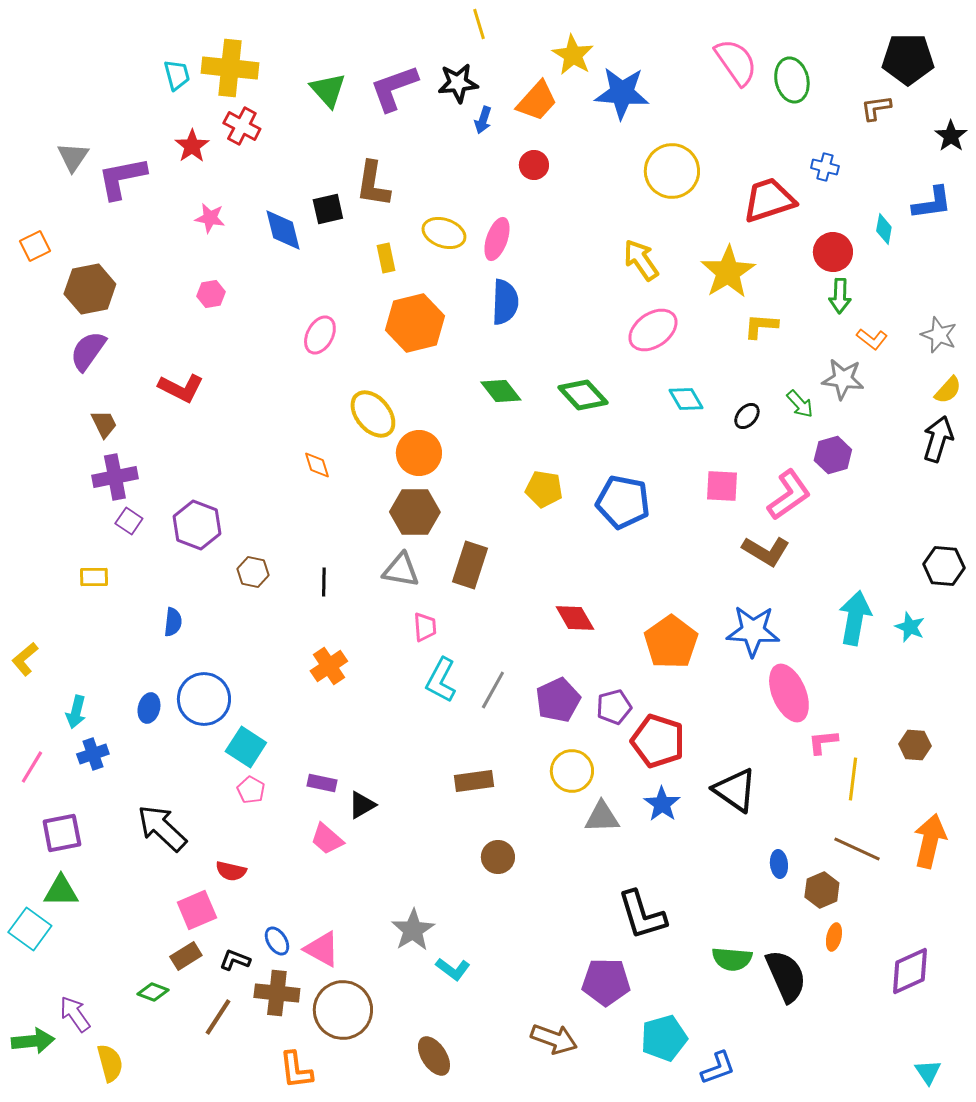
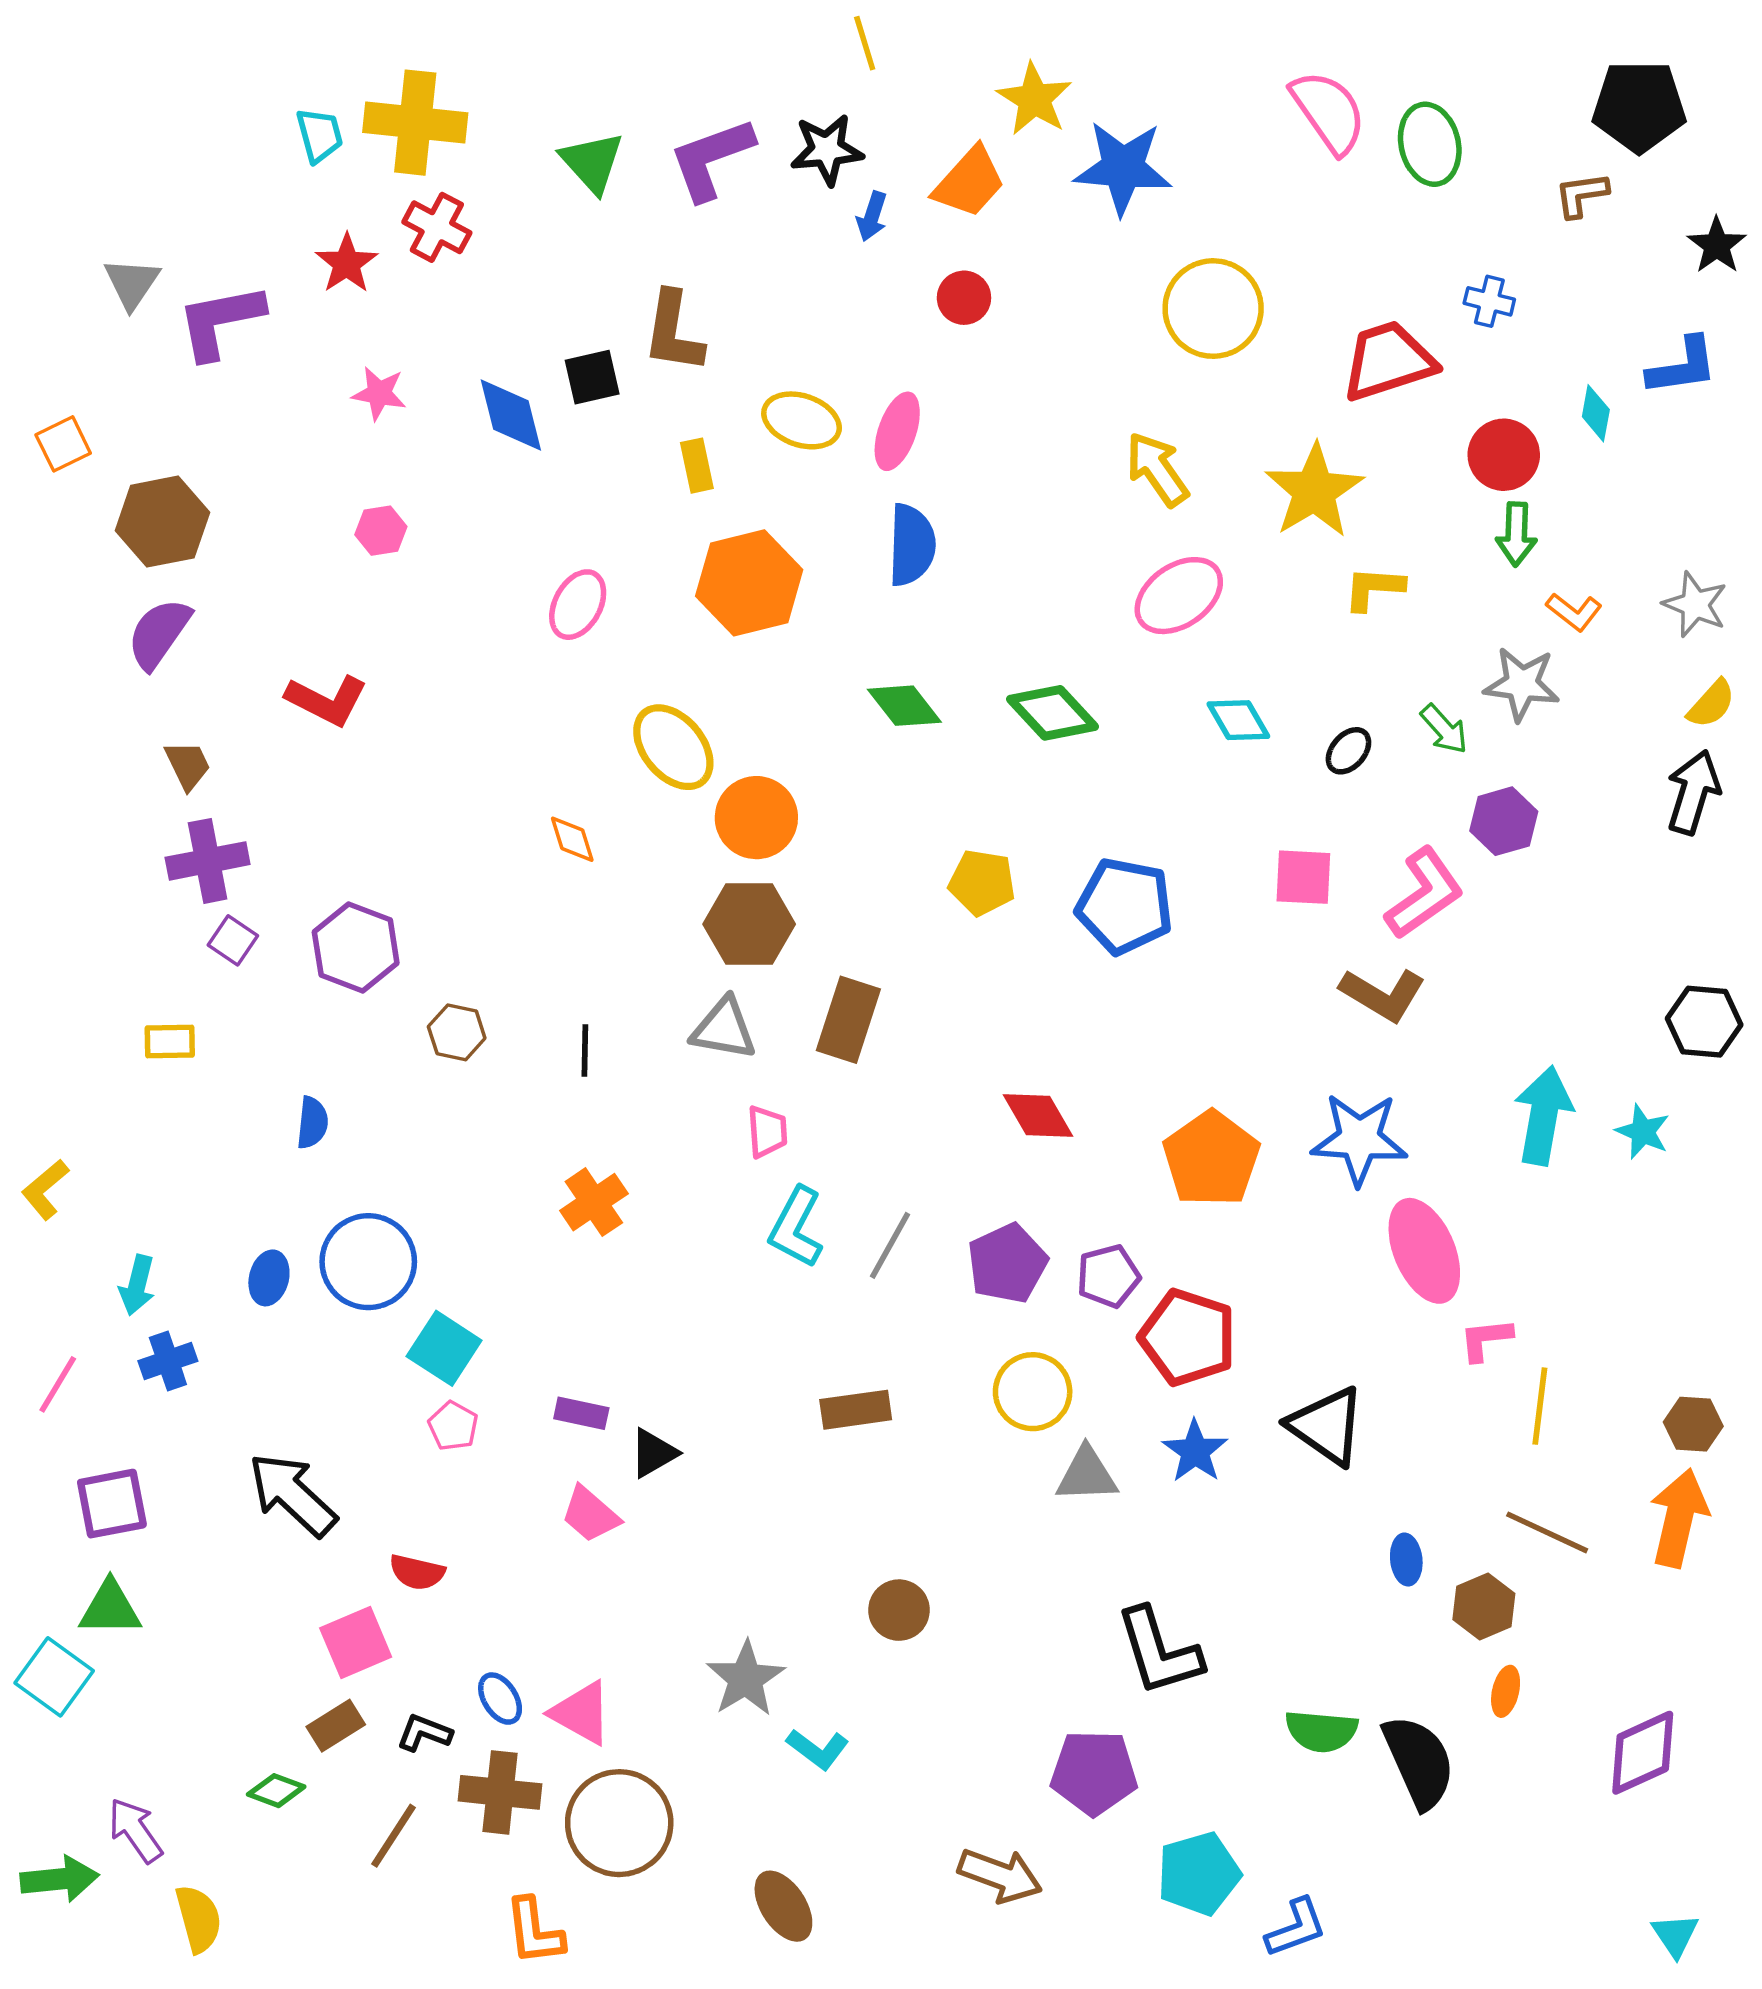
brown hexagon: (915, 745) -> (1693, 1424), moved
brown circle: (498, 857) -> (899, 1610), moved

